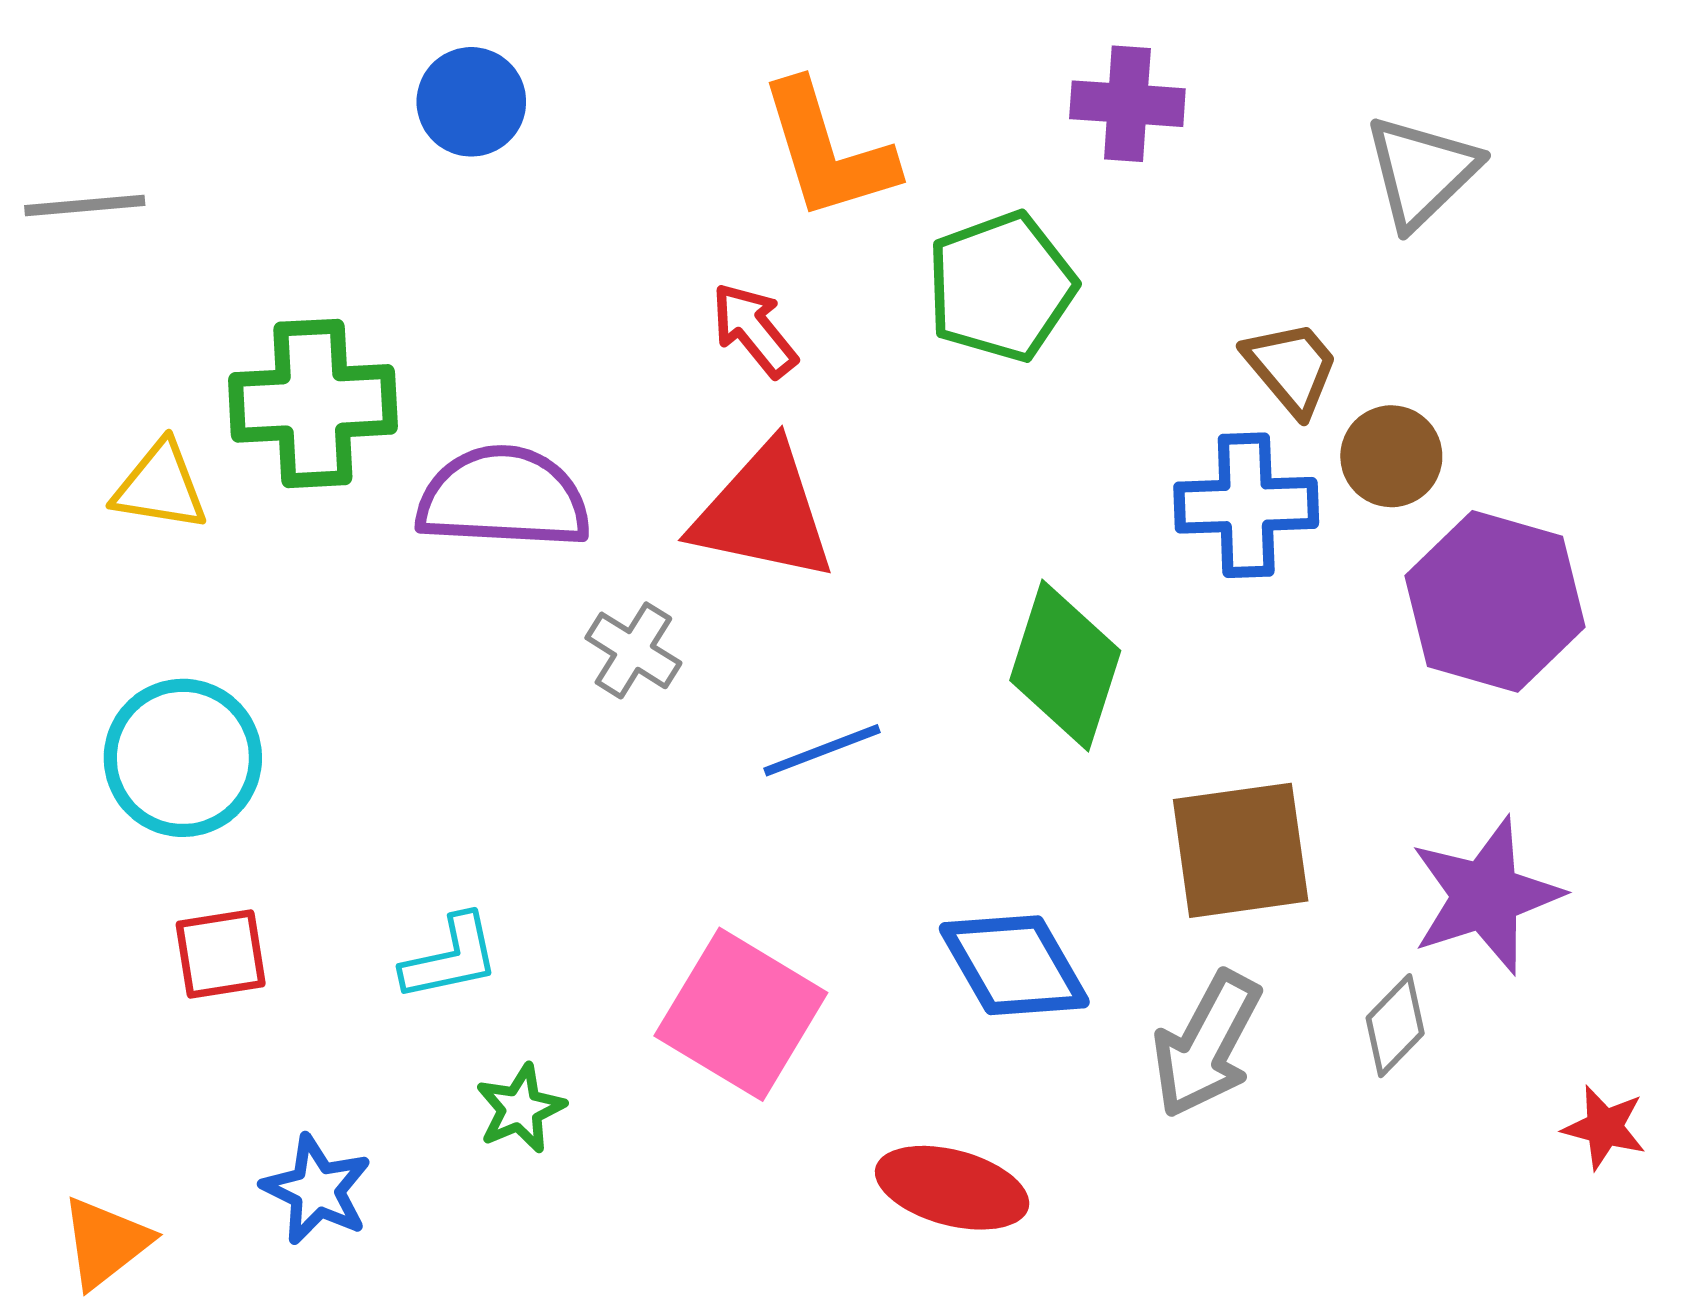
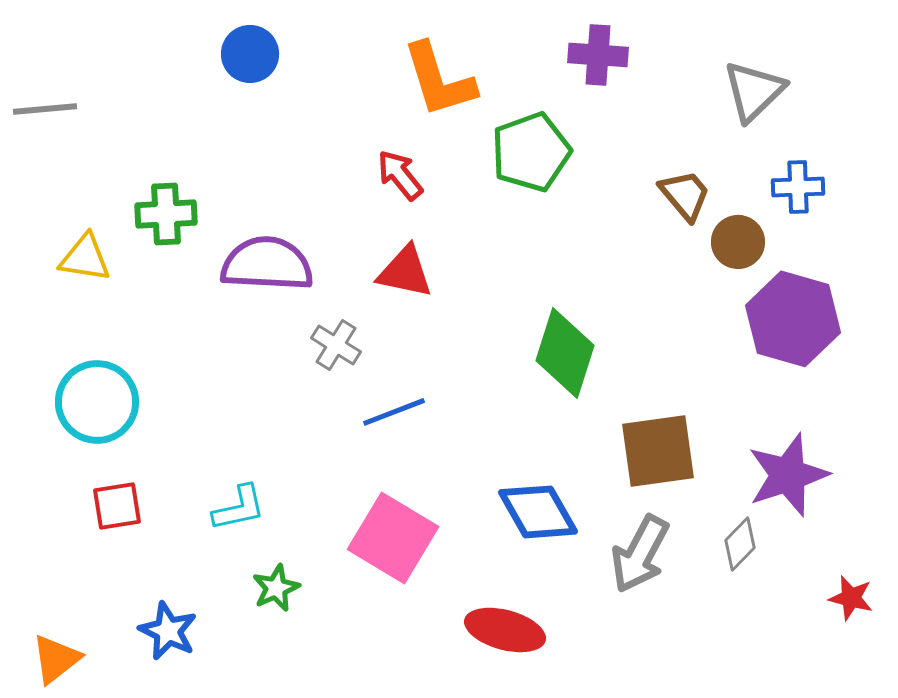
green cross: (313, 403) -> (166, 214), size x0.7
blue cross: (1246, 505) -> (798, 187), moved, size x0.7
red triangle: (764, 513) -> (405, 272), size x0.7
blue line: (822, 750) -> (394, 412), moved

